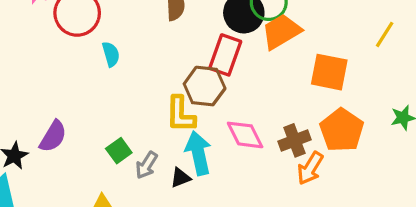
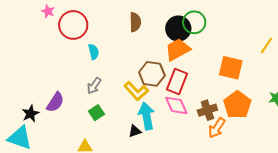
orange trapezoid: (281, 32) -> (178, 50), moved
red rectangle: (225, 55) -> (177, 82), moved
yellow L-shape: (181, 114) -> (136, 91), turned -45
gray arrow: (146, 165) -> (94, 86), moved

